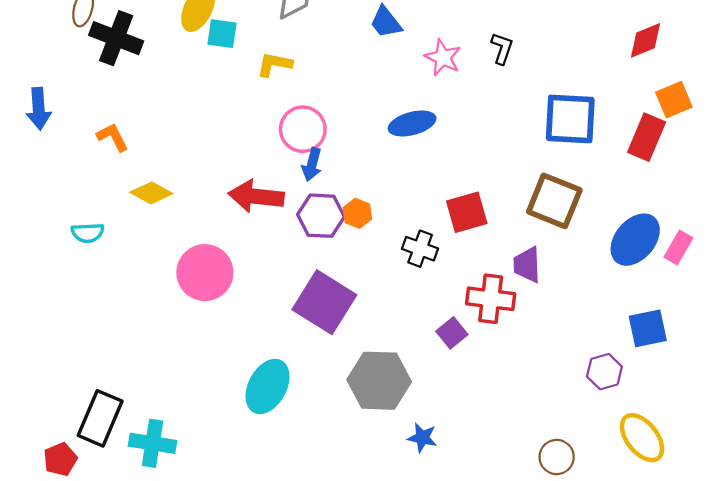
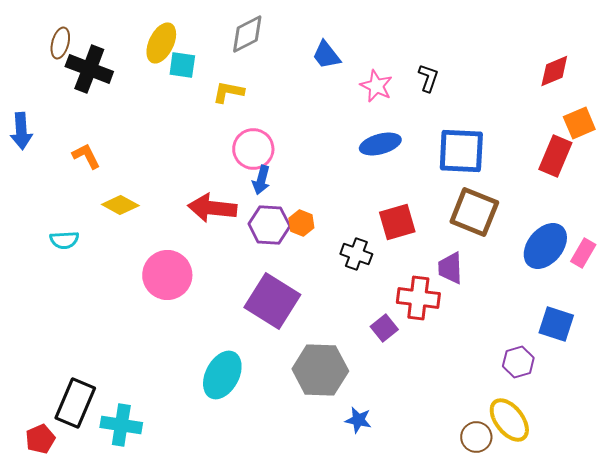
blue square: (570, 119) -> (461, 151), moved
blue ellipse: (412, 123) -> (380, 144), moved
blue square: (648, 328) -> (556, 324), turned 30
yellow ellipse: (642, 438) -> (509, 420), moved

